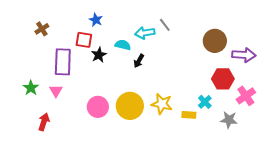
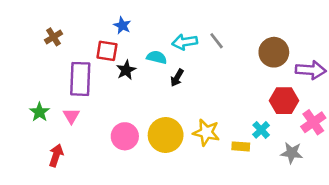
gray line: (165, 25) -> (217, 41), moved

